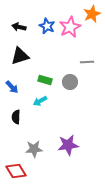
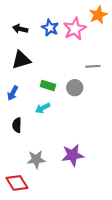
blue arrow: (12, 87) -> (13, 93), turned 72

